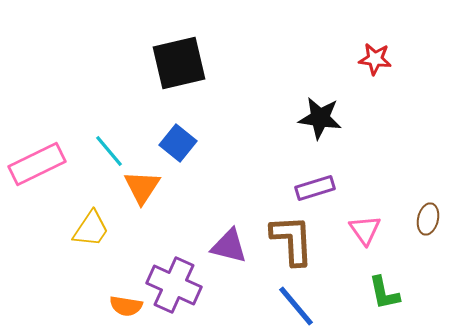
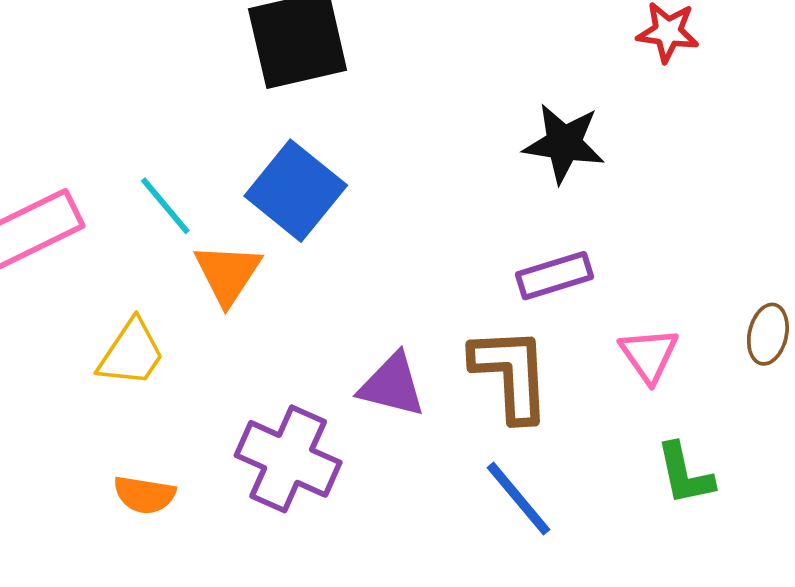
blue square: (178, 143) -> (296, 191), size x1.4
orange semicircle: (126, 306) -> (145, 495), moved

